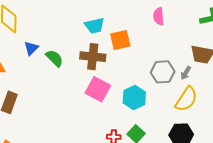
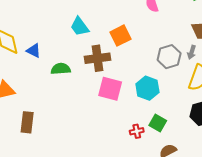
cyan trapezoid: (95, 26) -> (80, 27), moved, turned 80
blue triangle: (31, 48) -> (34, 51), moved, turned -35
green semicircle: (54, 58) -> (61, 69), turned -36

